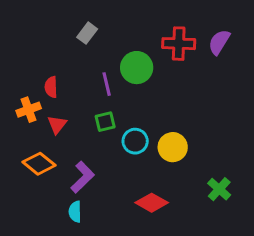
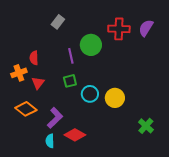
red diamond: (152, 203) -> (75, 135), moved

